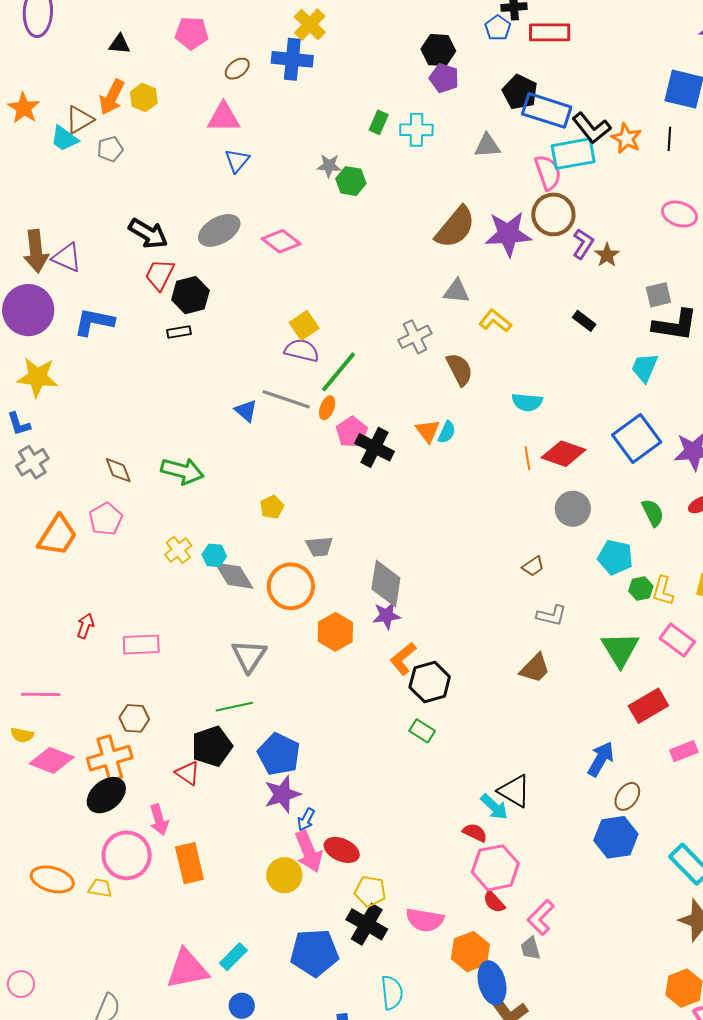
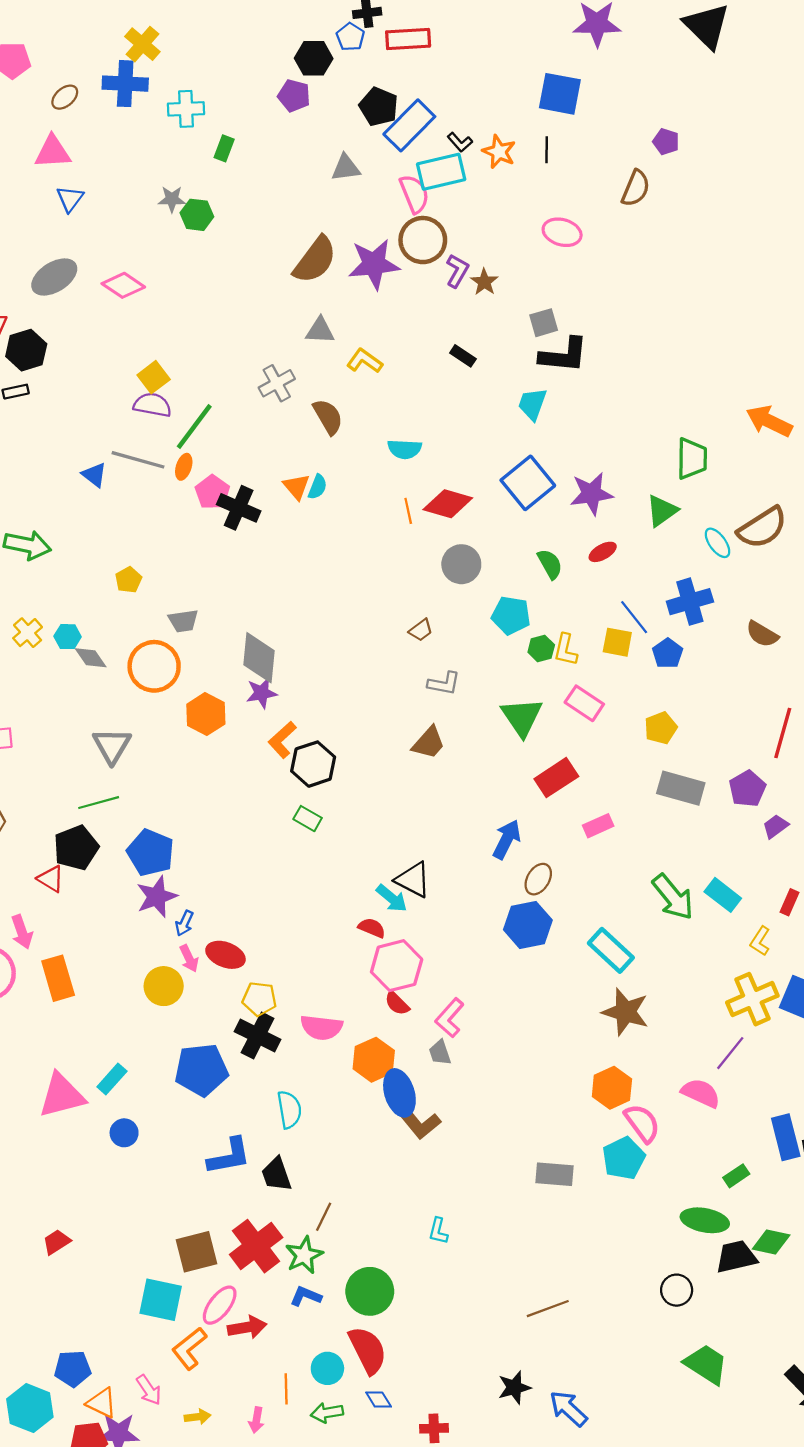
black hexagon: (438, 50) -> (314, 58), moved
blue rectangle: (547, 110) -> (409, 125), turned -60
black L-shape: (591, 128) -> (460, 142), size x0.6
cyan cross: (416, 130) -> (186, 109), moved
gray diamond: (234, 576) -> (91, 658), size x0.7
pink arrow: (309, 852) -> (189, 958), size x0.6

